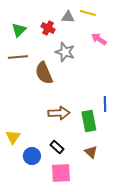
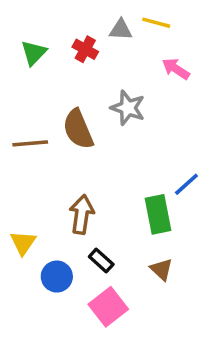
gray star: (65, 52) -> (128, 108), moved
brown line: (18, 57) -> (30, 143), moved
blue line: (105, 104) -> (186, 184), turned 49
brown arrow: (59, 113) -> (82, 214), moved, turned -80
pink square: (61, 173) -> (108, 307), turned -35

